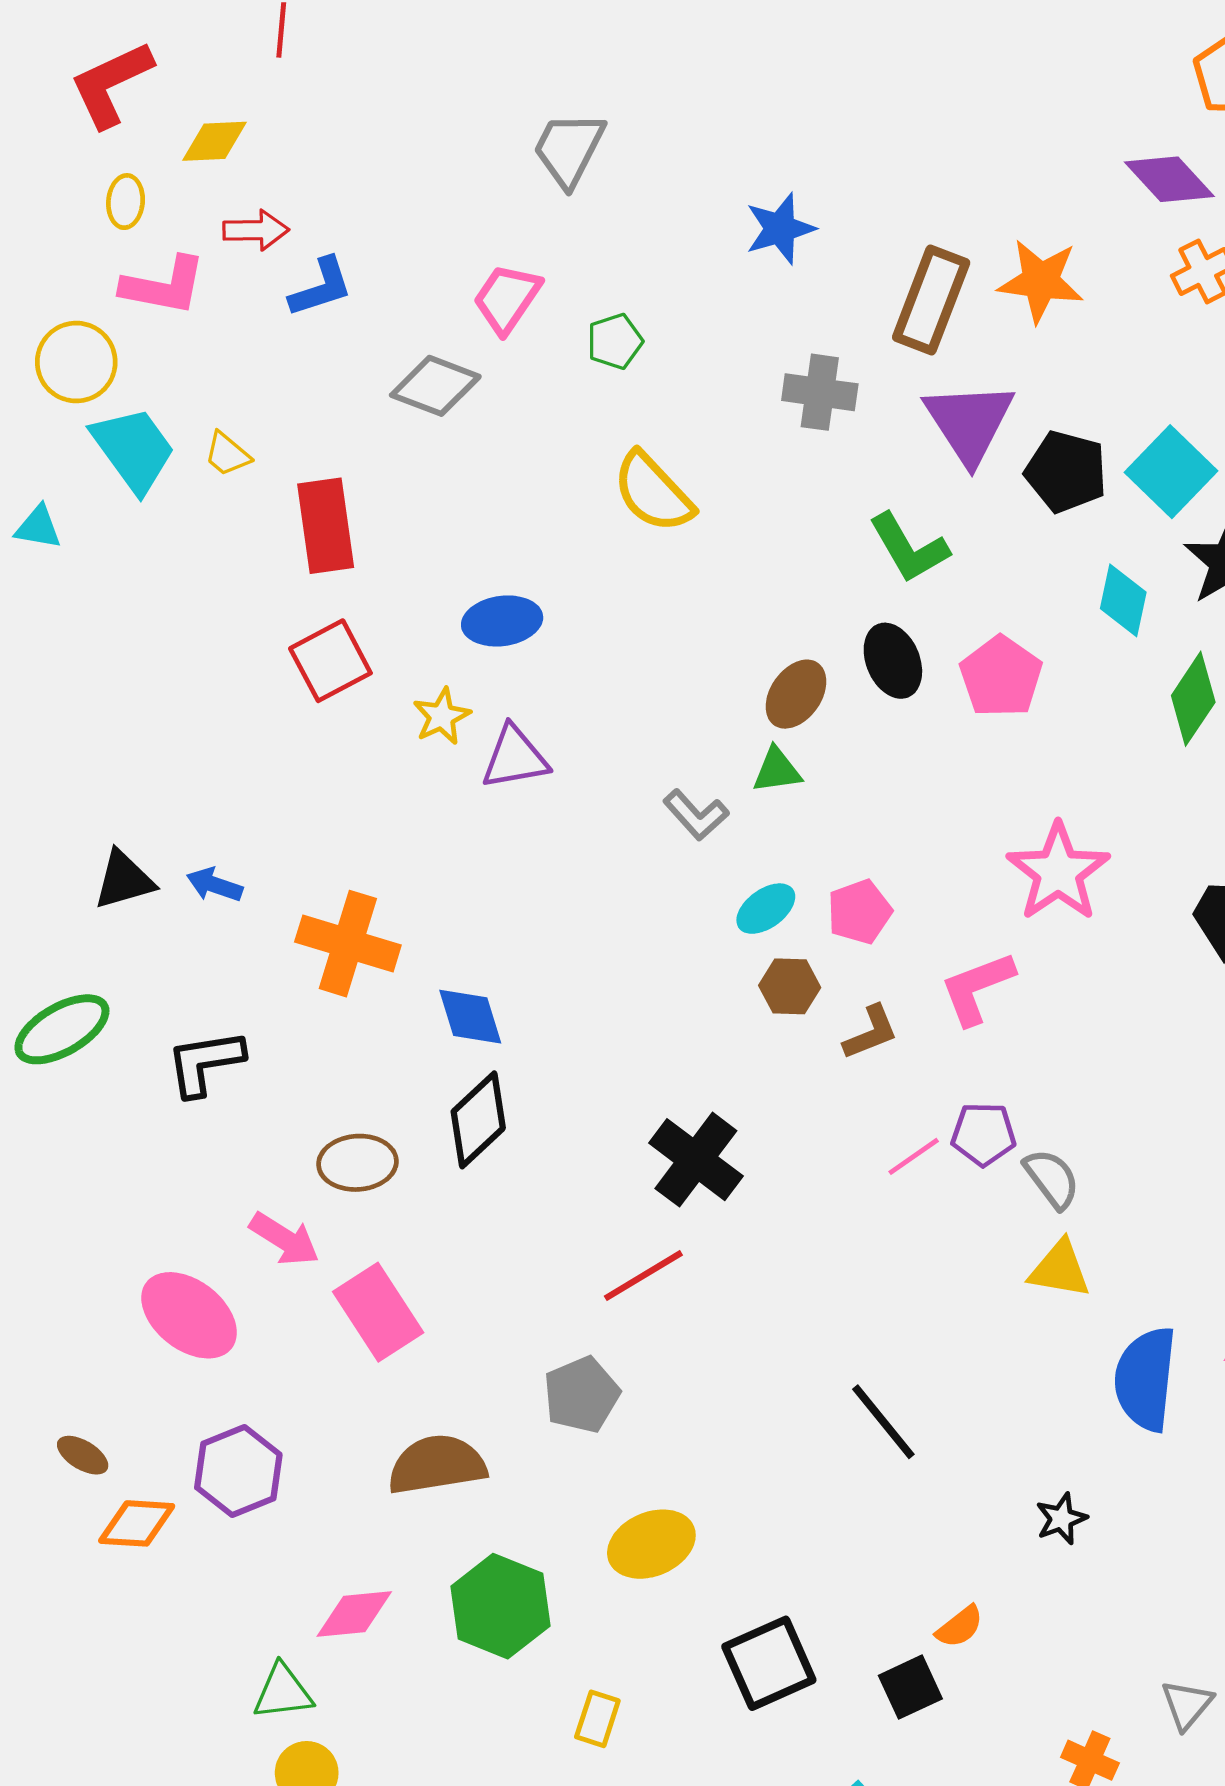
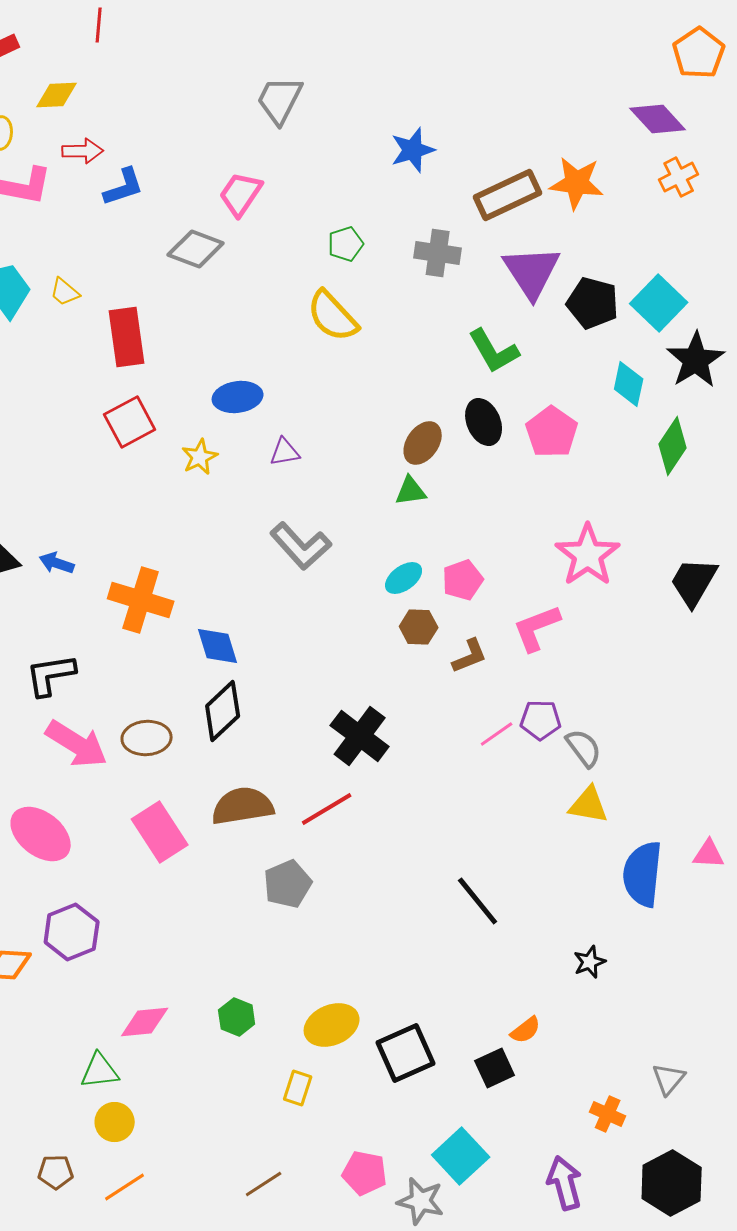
brown rectangle: (931, 300) -> (508, 195), turned 44
green pentagon: (615, 341) -> (346, 244), moved
purple triangle: (515, 758) -> (285, 452), moved, size x0.7
gray L-shape: (696, 815) -> (301, 546), moved, size x1.5
pink arrow: (284, 1239) -> (77, 744), moved, size x1.4
brown semicircle: (437, 1465) -> (243, 806), moved
yellow ellipse: (651, 1544) -> (332, 1025), moved
green hexagon: (500, 1606) -> (237, 1017), size x0.6

